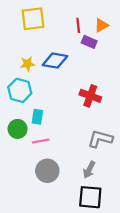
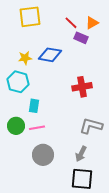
red line: (78, 25) -> (71, 23), turned -40
red cross: (90, 96) -> (82, 87), turned -30
green circle: (18, 129) -> (16, 126), moved

